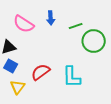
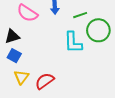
red semicircle: (41, 72) -> (45, 81), moved
cyan L-shape: (72, 77) -> (73, 42), moved

